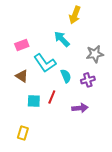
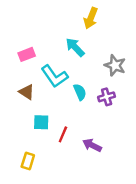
gray star: (95, 54) -> (115, 65), turned 30
red line: (52, 97) -> (63, 134), moved
purple arrow: (80, 108) -> (92, 145), moved, turned -147

